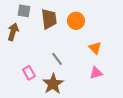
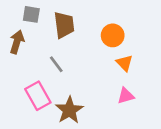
orange circle: (76, 21) -> (113, 35), moved
gray line: (57, 59) -> (56, 64), moved
pink rectangle: (29, 73) -> (38, 96), size x1.5

